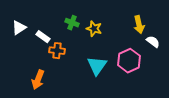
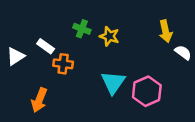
white triangle: (19, 28) -> (16, 56), moved
pink hexagon: (129, 61) -> (147, 91), moved

